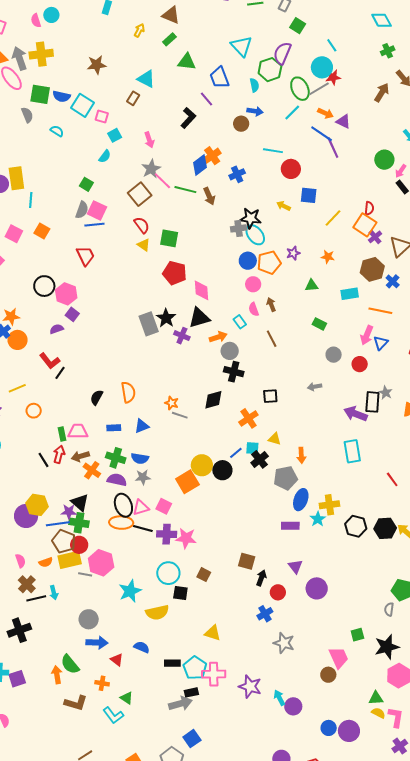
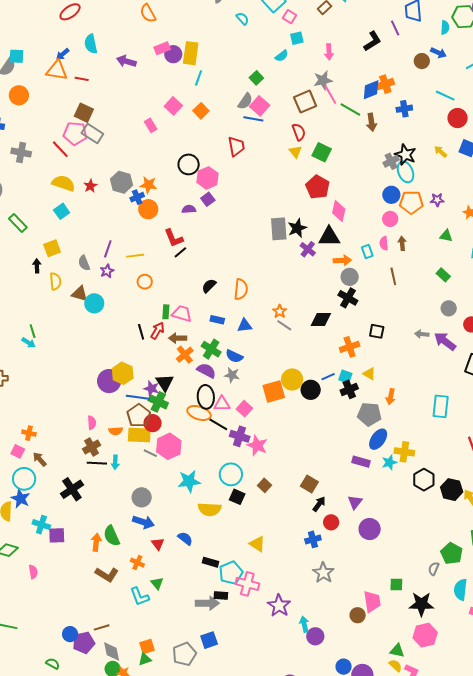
gray cross: (239, 228) -> (391, 161), turned -35
purple arrow: (356, 414) -> (445, 341), moved
black cross: (19, 630) -> (72, 489), turned -30

